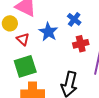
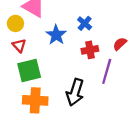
red triangle: (23, 39) -> (19, 46), moved

